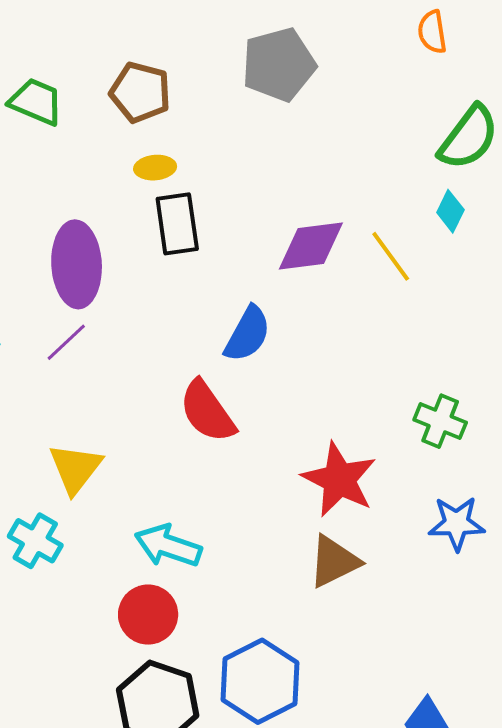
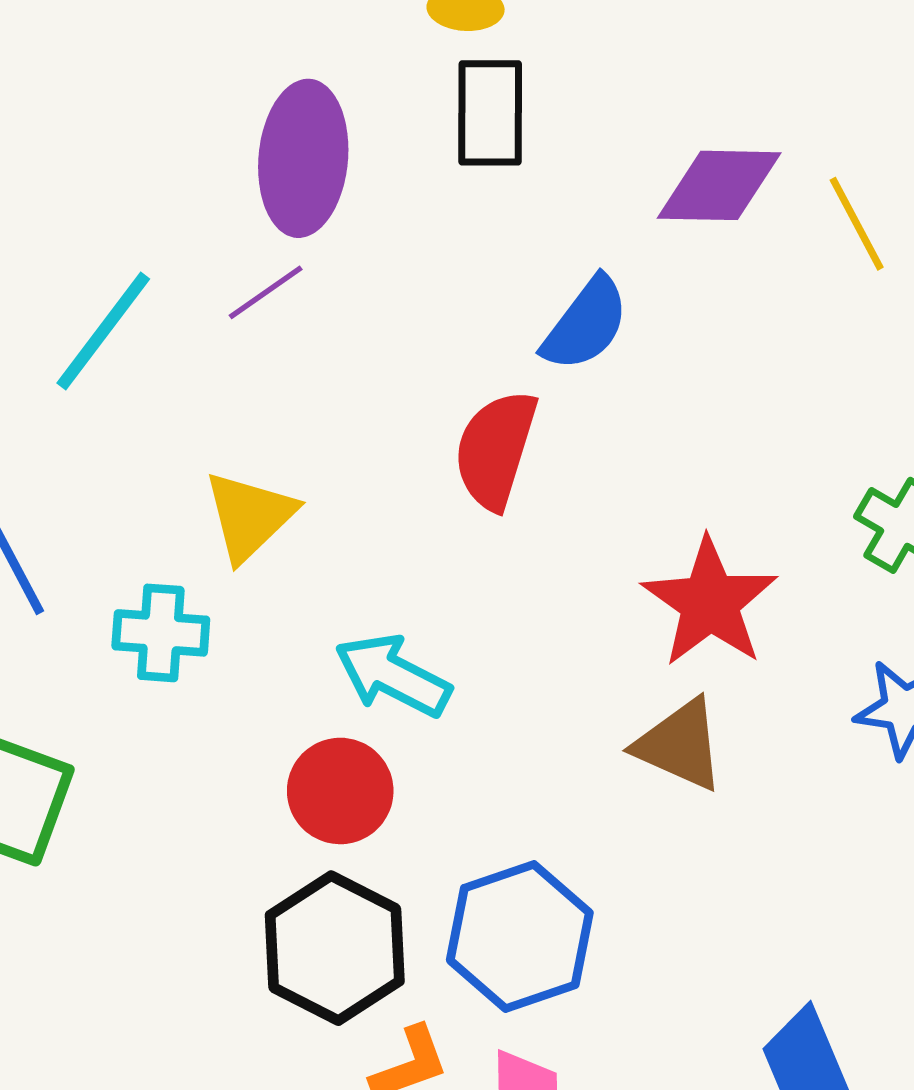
red semicircle: (207, 411) -> (495, 450), turned 44
cyan cross: (35, 541) -> (161, 633), turned -34
brown triangle: (334, 561) -> (680, 745), turned 42

